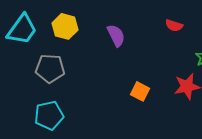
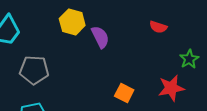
yellow hexagon: (65, 26) -> (72, 22), moved

